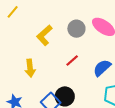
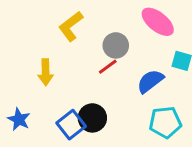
gray circle: (76, 29) -> (116, 45), moved

